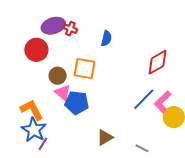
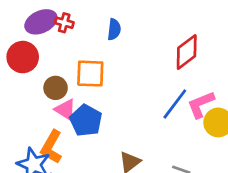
pink L-shape: (163, 102) -> (201, 104), turned 30
blue pentagon: (77, 103) -> (86, 120), turned 30
orange L-shape: (32, 110) -> (51, 147), moved, turned -115

